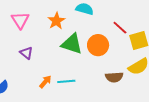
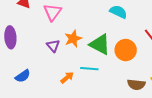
orange star: (56, 21) -> (73, 39), moved
cyan line: (66, 81) -> (89, 69), moved

